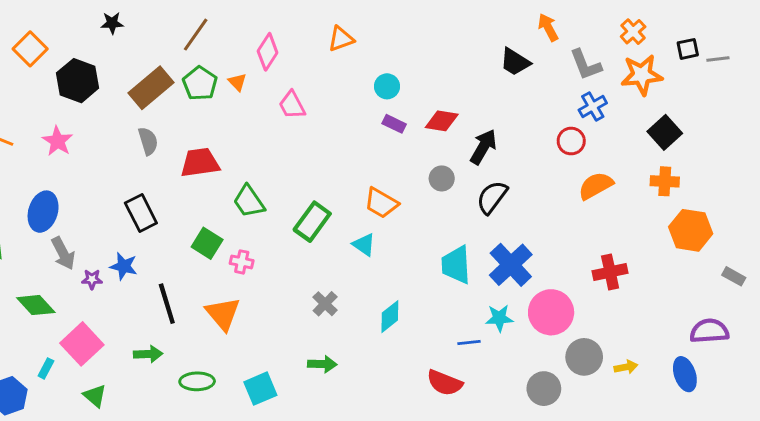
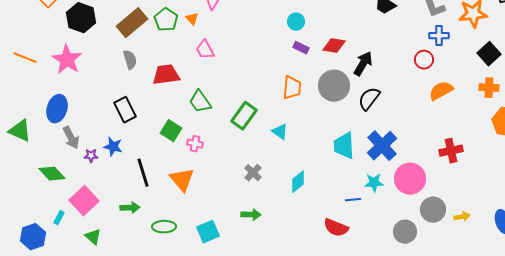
pink trapezoid: (292, 105) -> (205, 50), moved
blue cross: (593, 106) -> (439, 36), turned 30
pink star: (57, 141) -> (67, 60), size x1.4
gray circle: (442, 178) -> (334, 86), size x1.8
orange trapezoid: (381, 203) -> (292, 88), moved, turned -115

